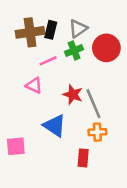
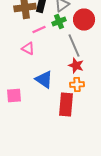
red star: (73, 95) -> (76, 66), moved
gray line: (93, 104) -> (74, 46), moved
red rectangle: (83, 158) -> (66, 104), size x1.6

